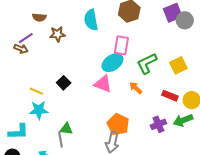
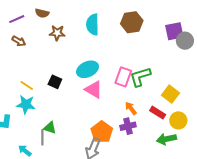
purple line: (26, 38) -> (17, 19), moved
pink rectangle: (121, 45) -> (123, 77), moved
cyan ellipse: (112, 63) -> (88, 69), moved
yellow square: (178, 65) -> (170, 94), moved, turned -36
black square: (64, 83) -> (55, 82), turned -32
orange arrow: (136, 88) -> (131, 108), moved
purple cross: (158, 124) -> (128, 126), moved

